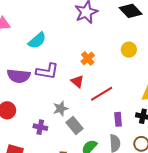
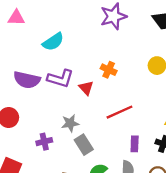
orange cross: (88, 58) -> (109, 70), turned -32
red triangle: (77, 81) -> (86, 88), moved
purple cross: (40, 127) -> (44, 142), turned -32

